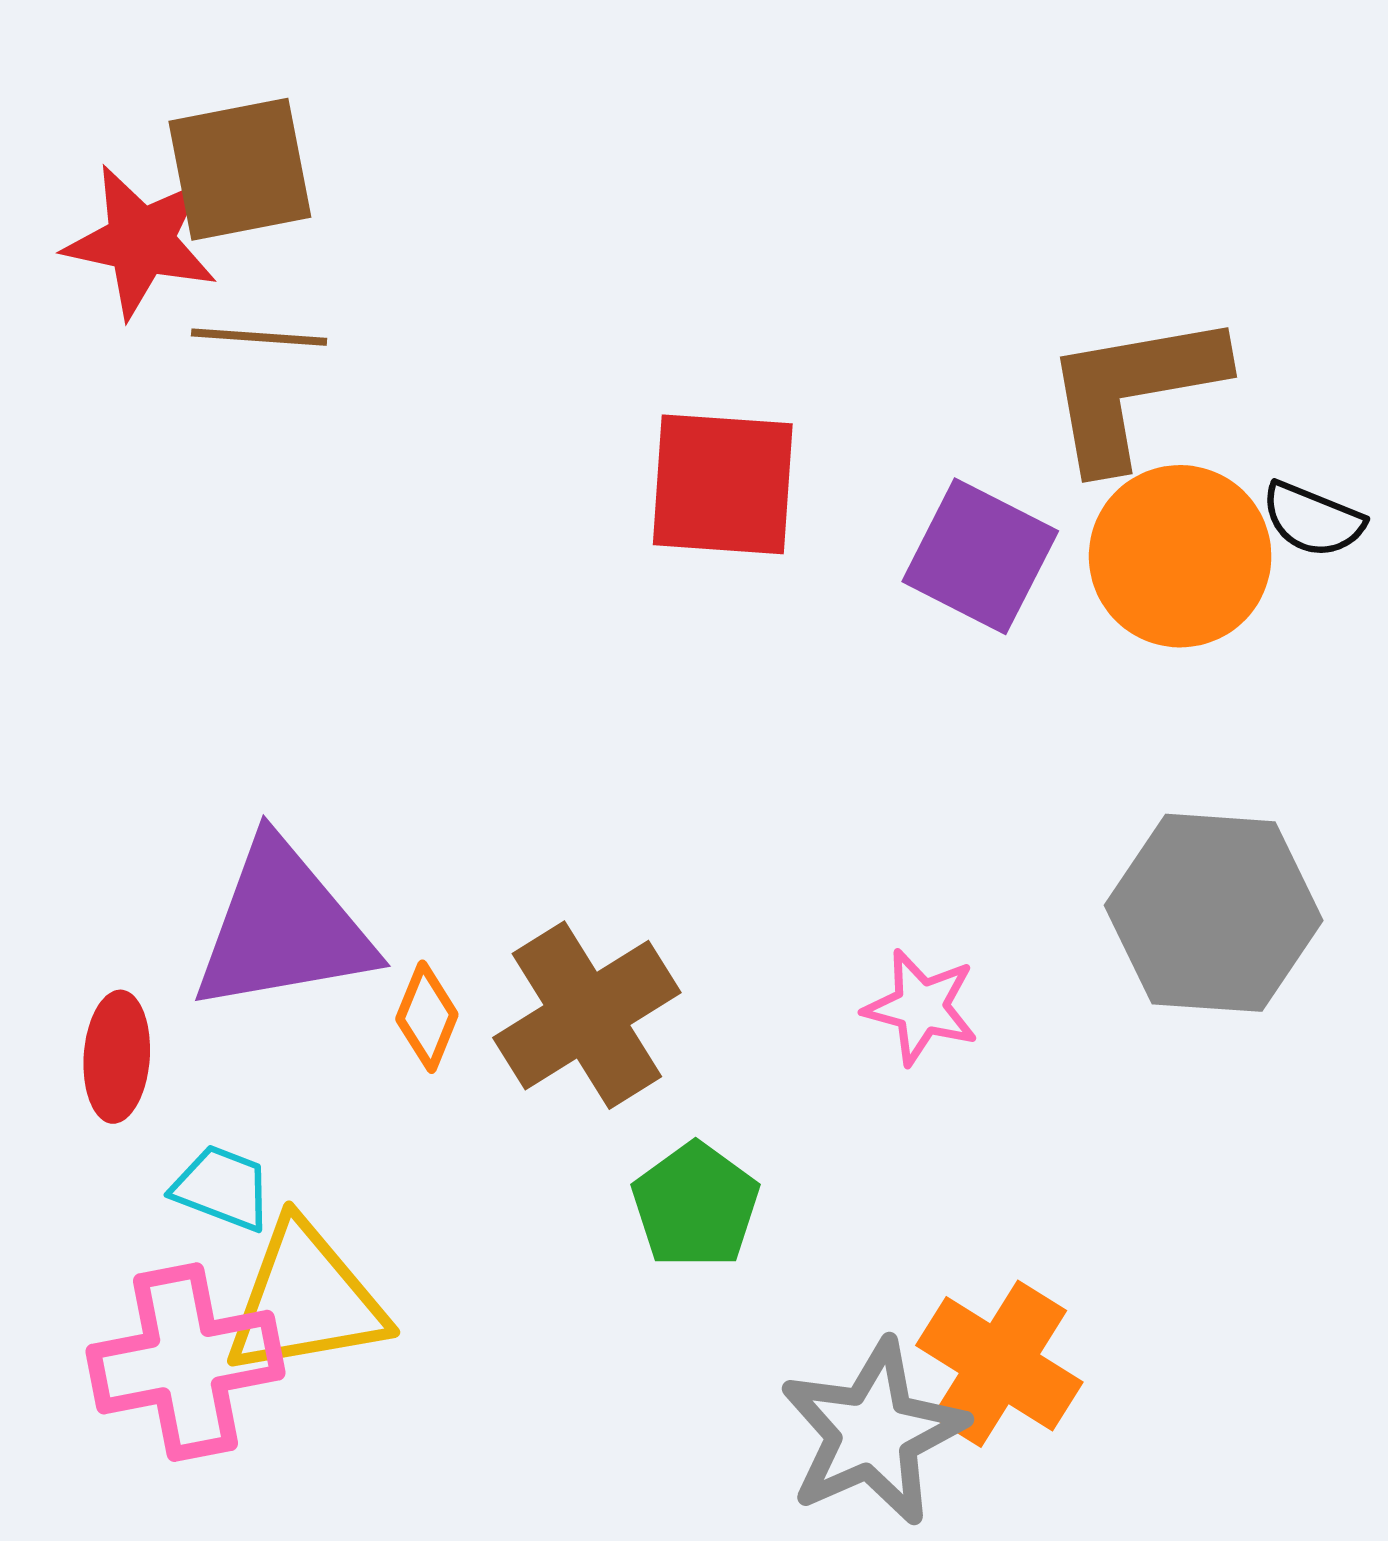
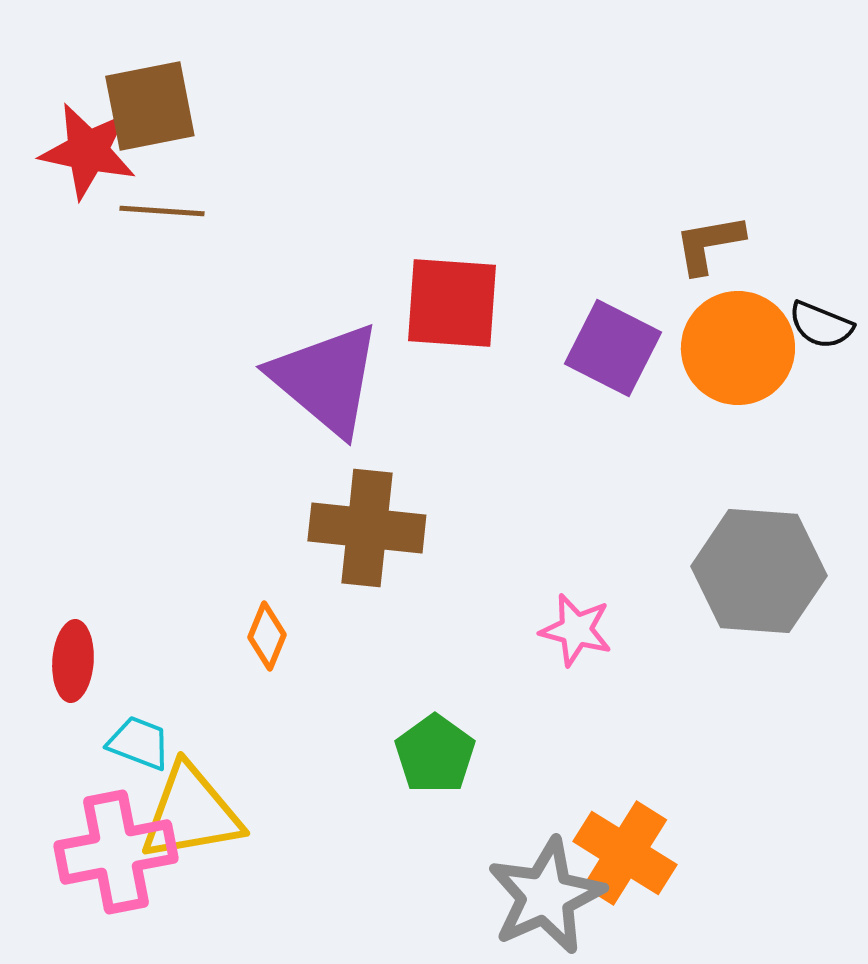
brown L-shape: (1134, 390) -> (709, 244), size x0.6
purple triangle: (283, 927) -> (326, 379), moved, turned 50
brown cross: (587, 1015) -> (367, 528), moved, turned 38

